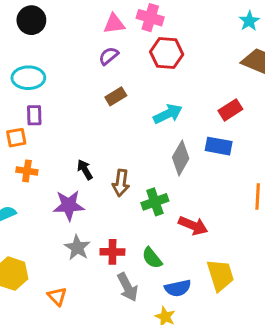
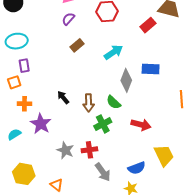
red rectangle: (230, 110) -> (148, 25), moved
green cross: (155, 202) -> (103, 124), moved
purple star: (69, 205) -> (41, 124), moved, turned -30
green semicircle: (152, 258) -> (114, 102), moved

